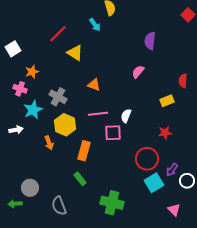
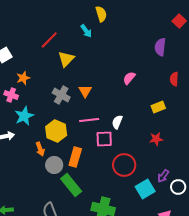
purple semicircle: (150, 41) -> (160, 47), moved
yellow triangle: (75, 53) -> (66, 59), turned 42
red semicircle: (183, 81) -> (174, 79), moved
orange triangle: (94, 85) -> (85, 91), turned 40
gray cross: (58, 97) -> (61, 95), moved
red circle: (147, 159) -> (124, 165), moved
green rectangle: (80, 179) -> (71, 185), size x1.6
gray circle: (30, 188) -> (54, 165), moved

